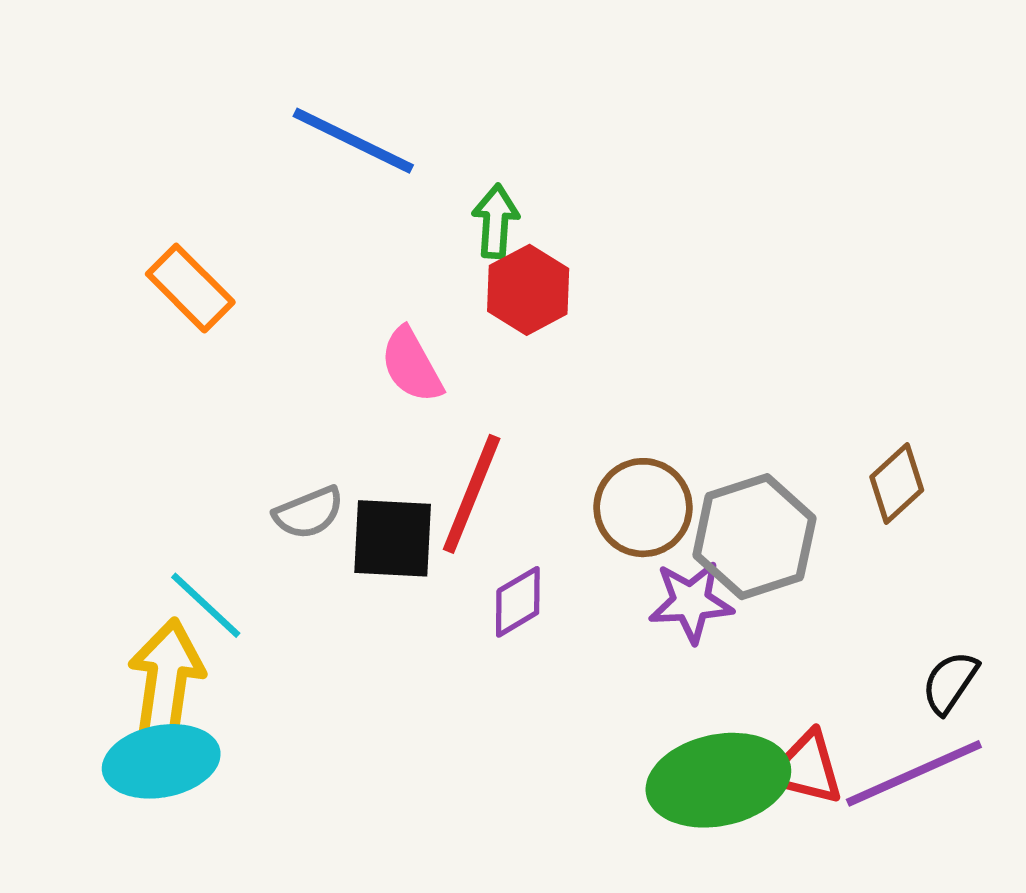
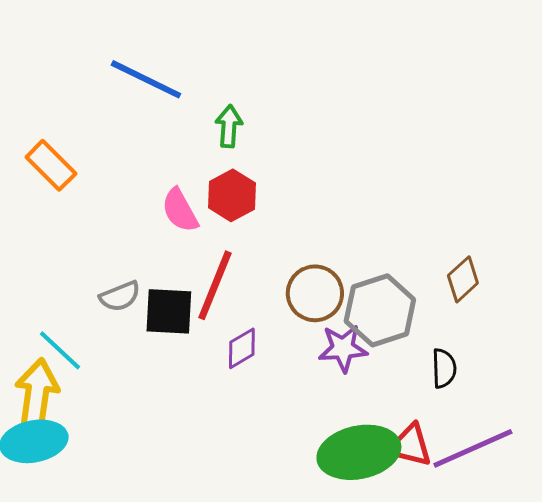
red hexagon: (528, 290) -> (232, 195), moved
black semicircle: (950, 682) -> (444, 368), moved, turned 144

